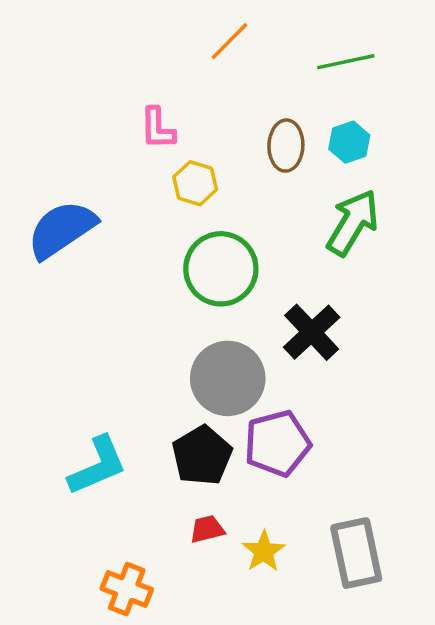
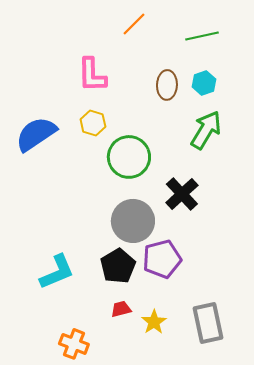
pink L-shape: (158, 128) -> (92, 75), size x1.4
yellow hexagon: (195, 183) -> (93, 123), moved

